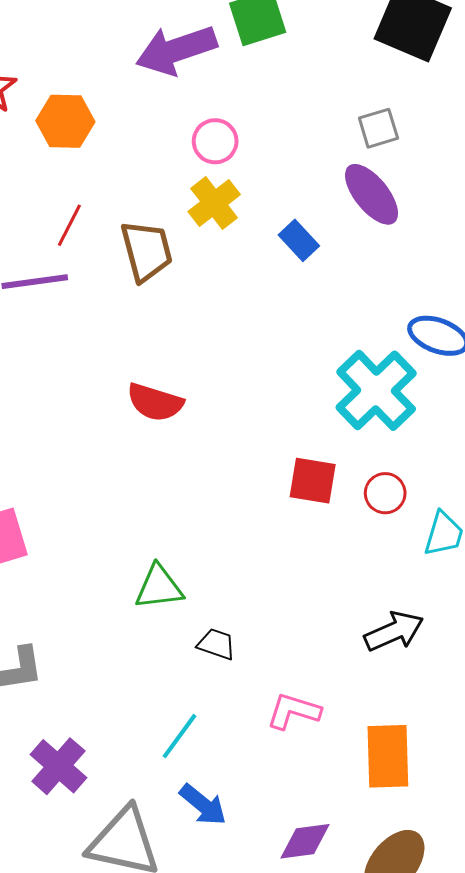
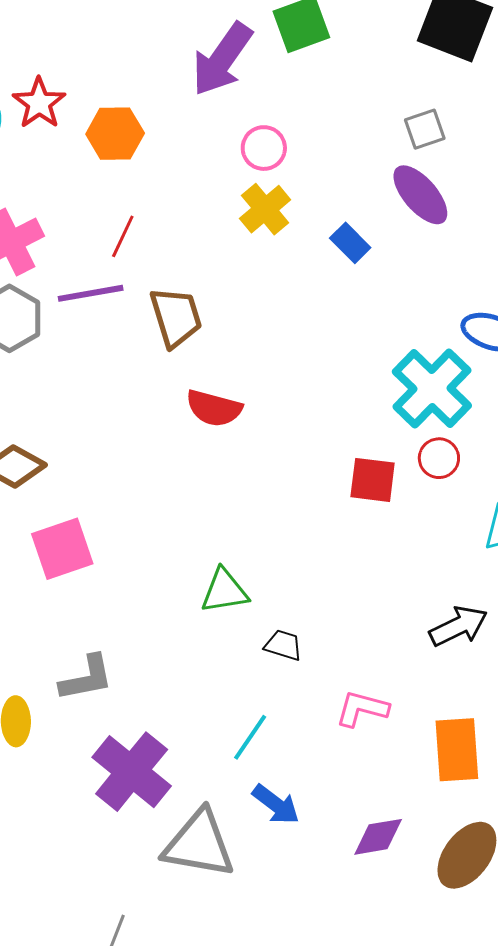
purple arrow: (176, 50) -> (222, 59), turned -34
brown trapezoid: (147, 251) -> (176, 317), moved
red circle: (385, 493) -> (439, 458), moved
purple cross: (58, 766) -> (132, 772), size x1.4

